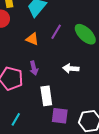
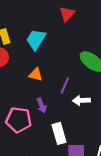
purple line: (56, 32) -> (65, 85), moved

